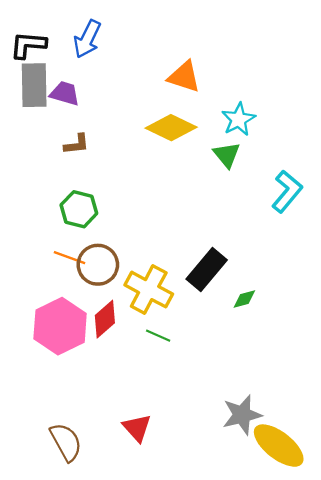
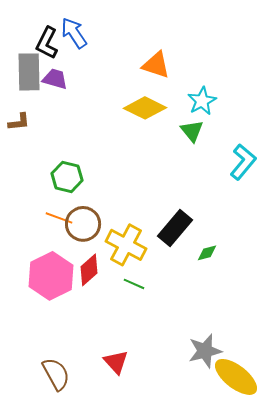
blue arrow: (87, 39) -> (74, 33), turned 120
black L-shape: (28, 45) -> (47, 43), moved, turned -68
brown L-shape: (77, 144) -> (19, 122), moved

